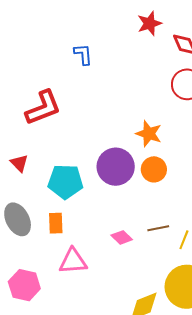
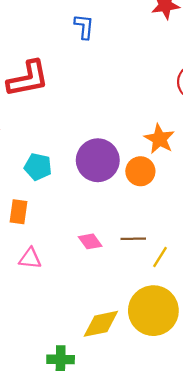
orange star: (149, 134) -> (159, 139), moved
cyan pentagon: (65, 182) -> (38, 167), size x0.7
pink triangle: (73, 261) -> (30, 258), size x0.7

